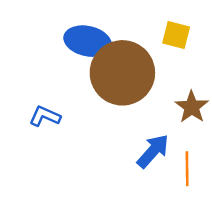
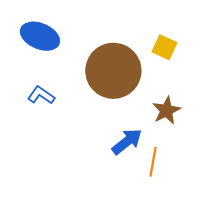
blue ellipse: (88, 41) -> (40, 36), moved

